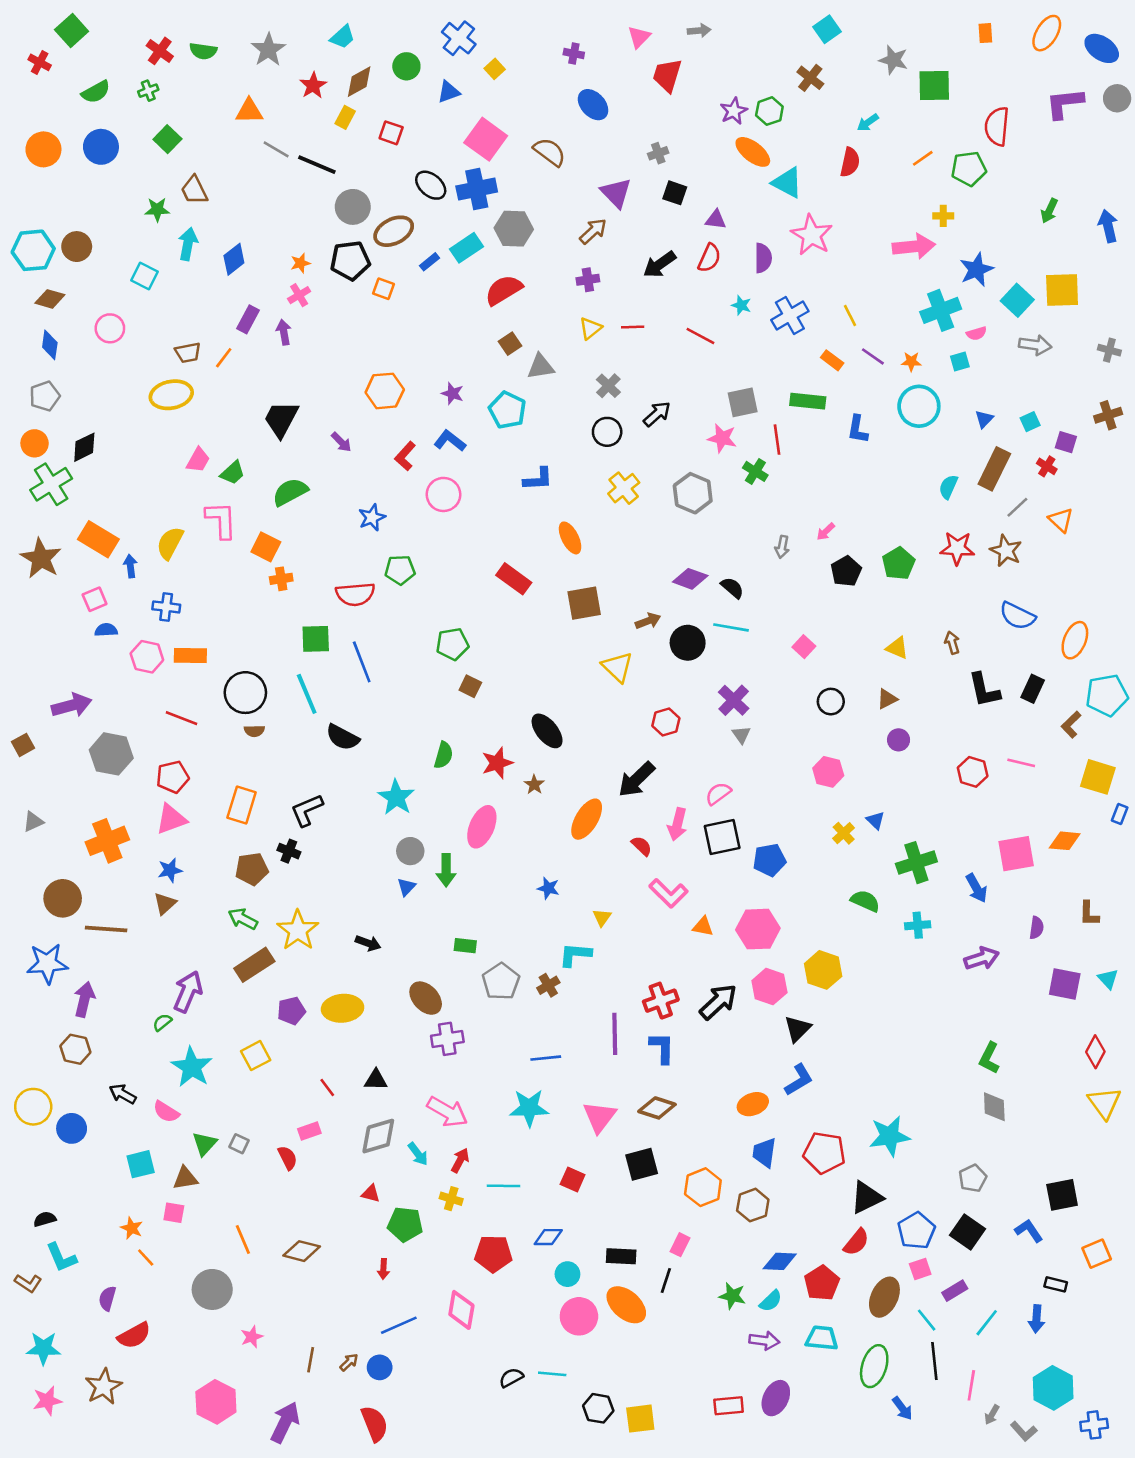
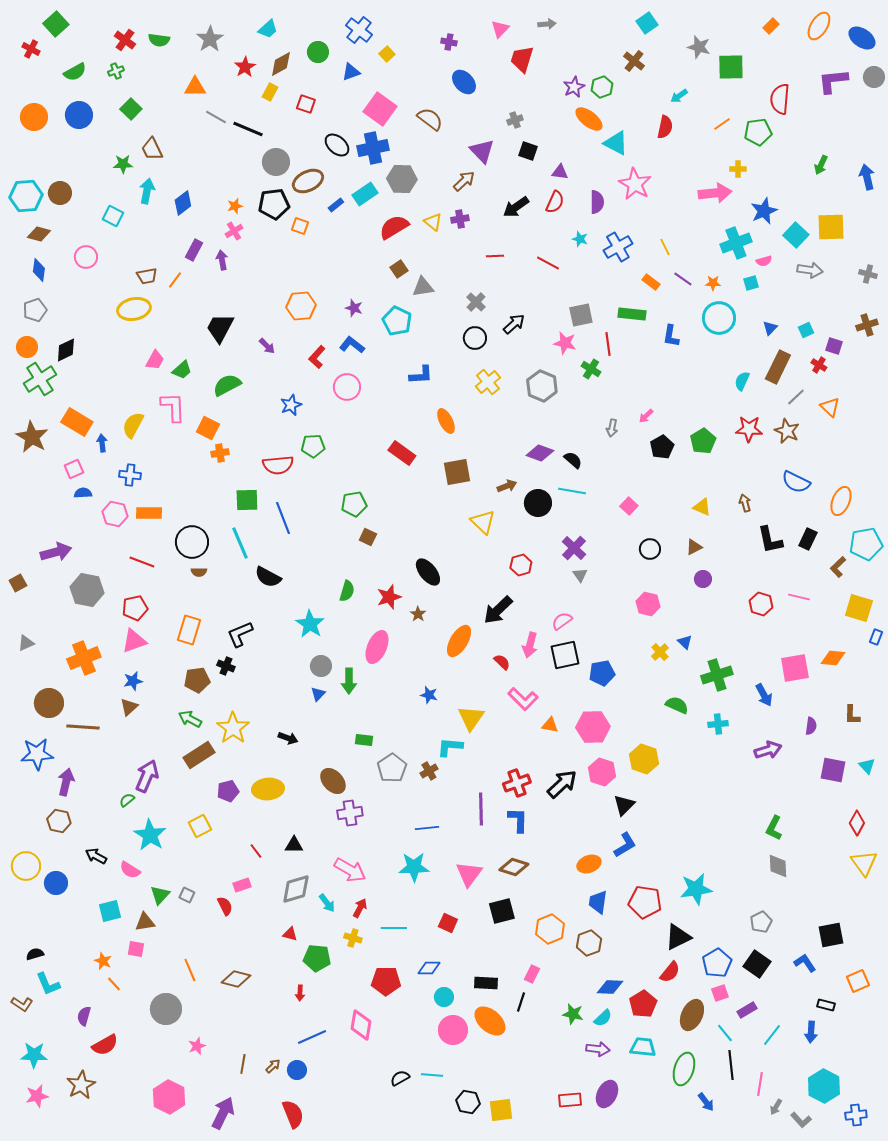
orange rectangle: (985, 33) -> (771, 26), turned 49
yellow triangle: (590, 328) -> (433, 222), moved, turned -42
yellow triangle: (602, 918) -> (471, 718), size x1.8

